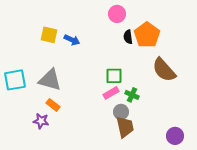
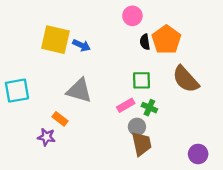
yellow square: (49, 35) -> (55, 40), size x1.5
green square: (114, 76) -> (142, 80), moved
gray triangle: (50, 80) -> (79, 91), moved

